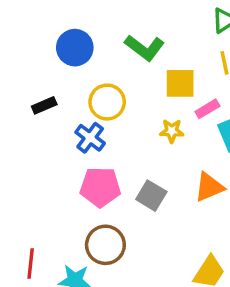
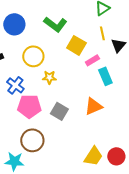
yellow square: (180, 83) -> (76, 45), turned 30
yellow star: (172, 131) -> (49, 77), moved
blue cross: (90, 138) -> (15, 85), moved

